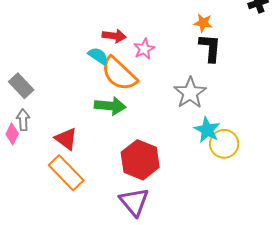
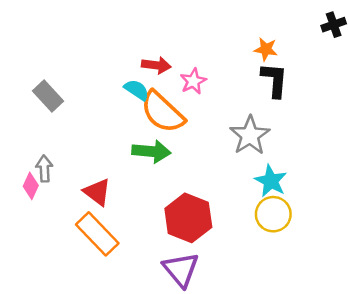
gray rectangle: (21, 86) -> (48, 96), moved
yellow circle: (224, 144) -> (273, 214), moved

